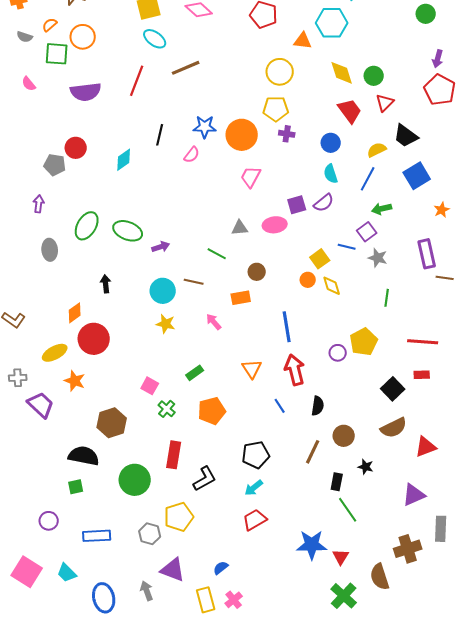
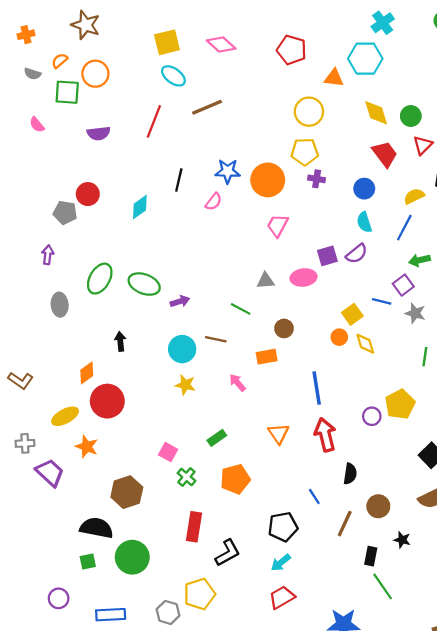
purple semicircle: (86, 92) -> (99, 133), size x0.7
blue line: (280, 406) -> (314, 496), moved
green circle: (135, 480) -> (132, 557), moved

